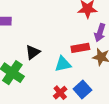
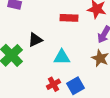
red rectangle: (80, 48) -> (69, 18), moved

